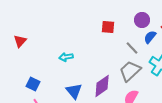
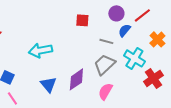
gray line: (132, 48) -> (106, 41), turned -32
cyan arrow: (66, 57) -> (40, 50), size x1.6

